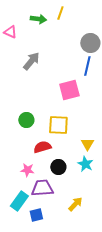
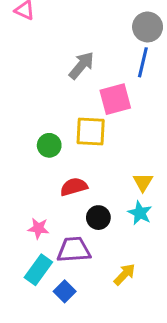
gray arrow: (31, 61) -> (81, 65), moved
yellow square: (58, 125) -> (91, 131), moved
pink star: (27, 170) -> (38, 228), moved
blue square: (36, 215) -> (65, 291), turned -32

